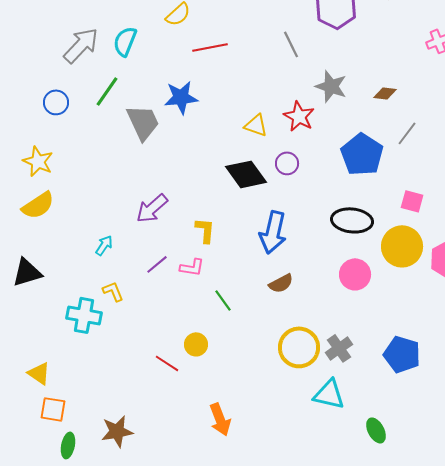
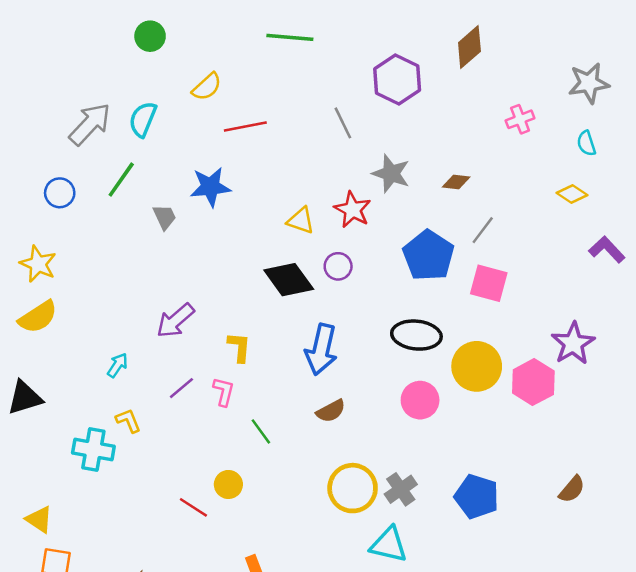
gray trapezoid: (143, 122) -> (165, 217), size x0.6
pink square: (412, 201) -> (489, 283), moved, size x1.4
pink L-shape: (192, 267) -> (224, 392), turned -85

